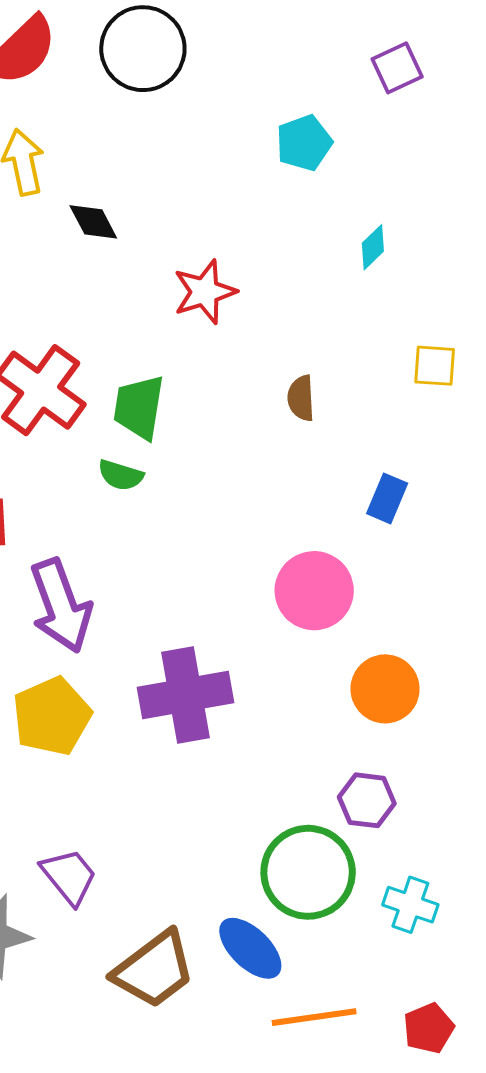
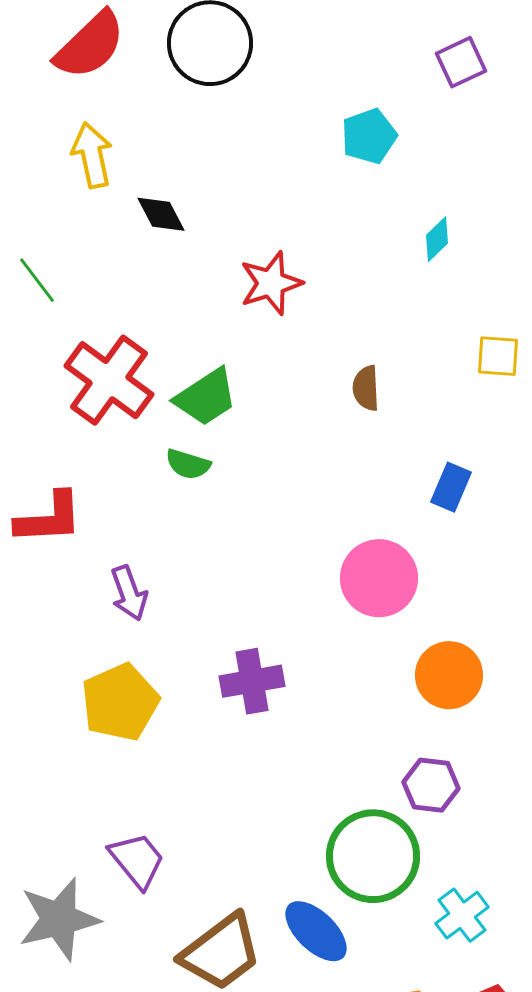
green trapezoid: (139, 407) -> (206, 397), turned -132
purple arrow: (61, 606) -> (129, 593), size x0.6
purple cross: (185, 695) -> (252, 681), size x0.7
cyan cross: (410, 905) -> (462, 915), moved, turned 34

